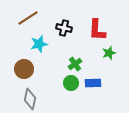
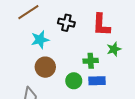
green cross: (75, 64) -> (91, 61), moved, turned 32
brown circle: (24, 69) -> (45, 67), moved

